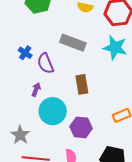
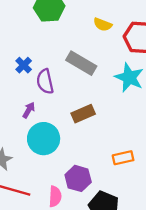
brown rectangle: (82, 84) -> (83, 114), turned 66
purple hexagon: (81, 127) -> (78, 178), moved

